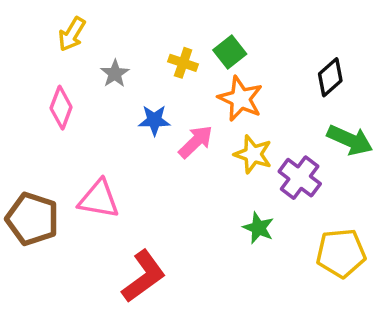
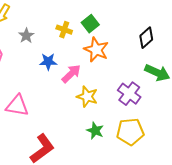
yellow star: (253, 154) -> (87, 97), moved
green star: (258, 228) -> (95, 131), moved
yellow pentagon: (341, 253) -> (130, 132), moved

